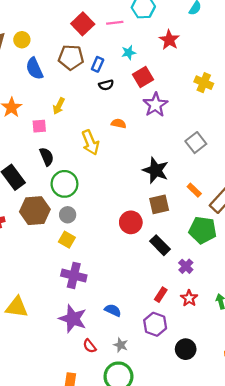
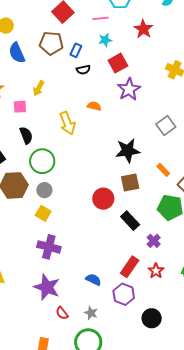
pink line: (115, 23) -> (100, 18), moved
black star: (156, 170) -> (128, 151), turned -30
red rectangle: (161, 295) -> (130, 267), size x1.5
blue semicircle: (113, 310) -> (93, 280), moved

